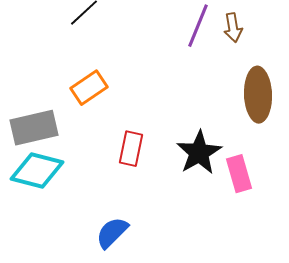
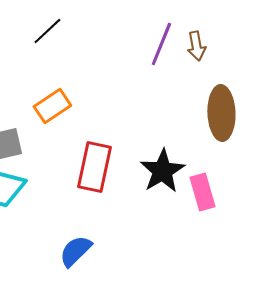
red rectangle: (131, 149) -> (94, 167), size x1.4

